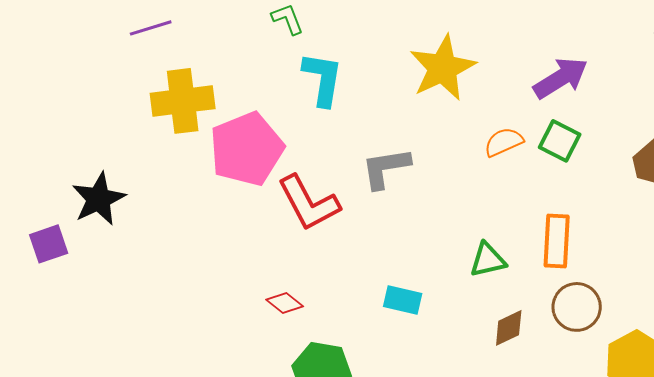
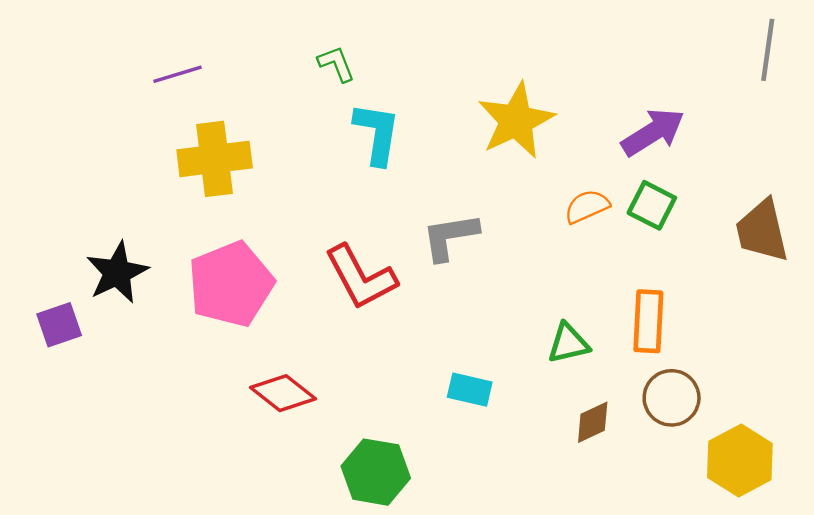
pink pentagon: (247, 149) -> (231, 284), moved
red diamond: (285, 303) -> (283, 393), moved, size x1.5

